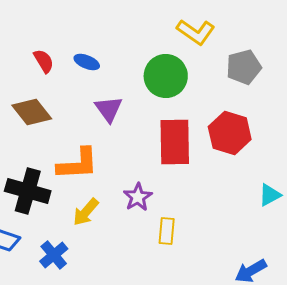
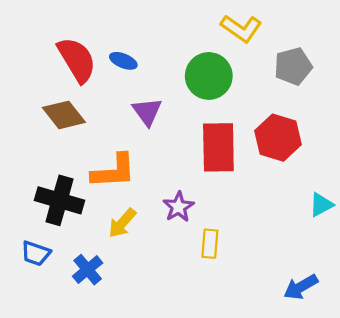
red semicircle: (44, 61) -> (77, 60), size x1.8

